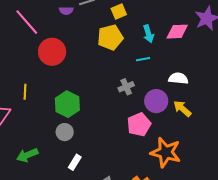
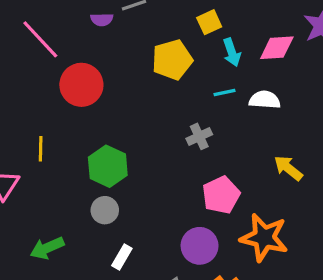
yellow square: (119, 11) -> (209, 22), moved
white semicircle: (178, 78) -> (265, 100), moved
purple circle: (156, 101) -> (200, 246), moved

